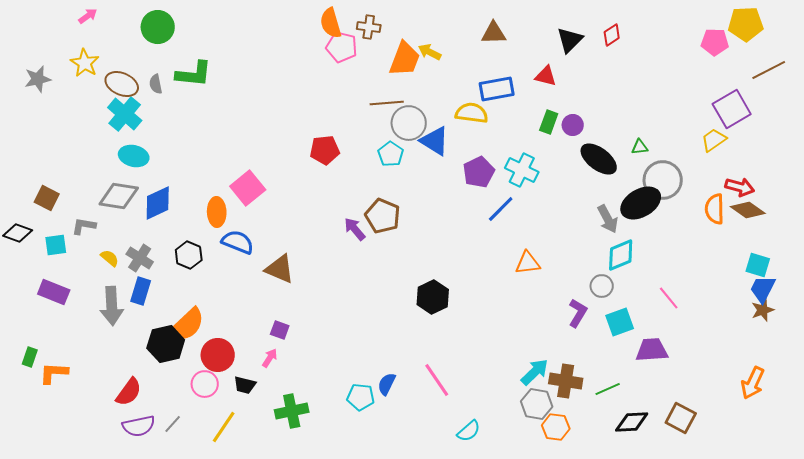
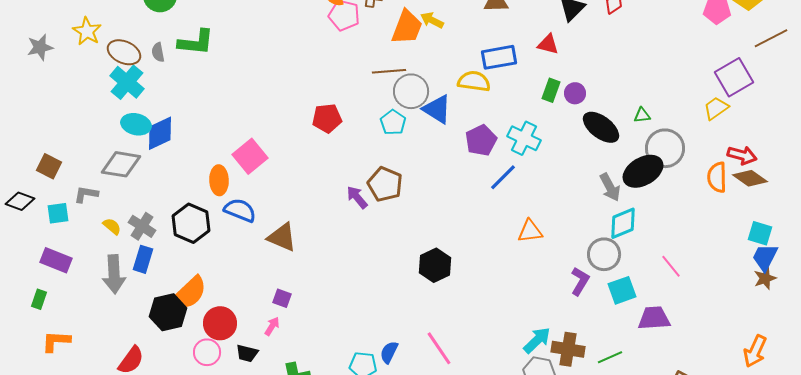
blue diamond: (158, 203) -> (160, 133), moved
black hexagon: (189, 255) -> (191, 223), size x1.4
gray circle: (602, 286) -> (604, 254), size x1.4
green rectangle: (30, 357) -> (39, 299), moved

